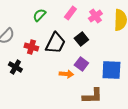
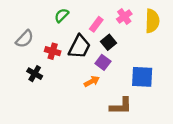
pink rectangle: (70, 13) -> (96, 24), moved
purple square: (81, 64) -> (103, 62), moved
orange arrow: (66, 74) -> (92, 81), turned -32

